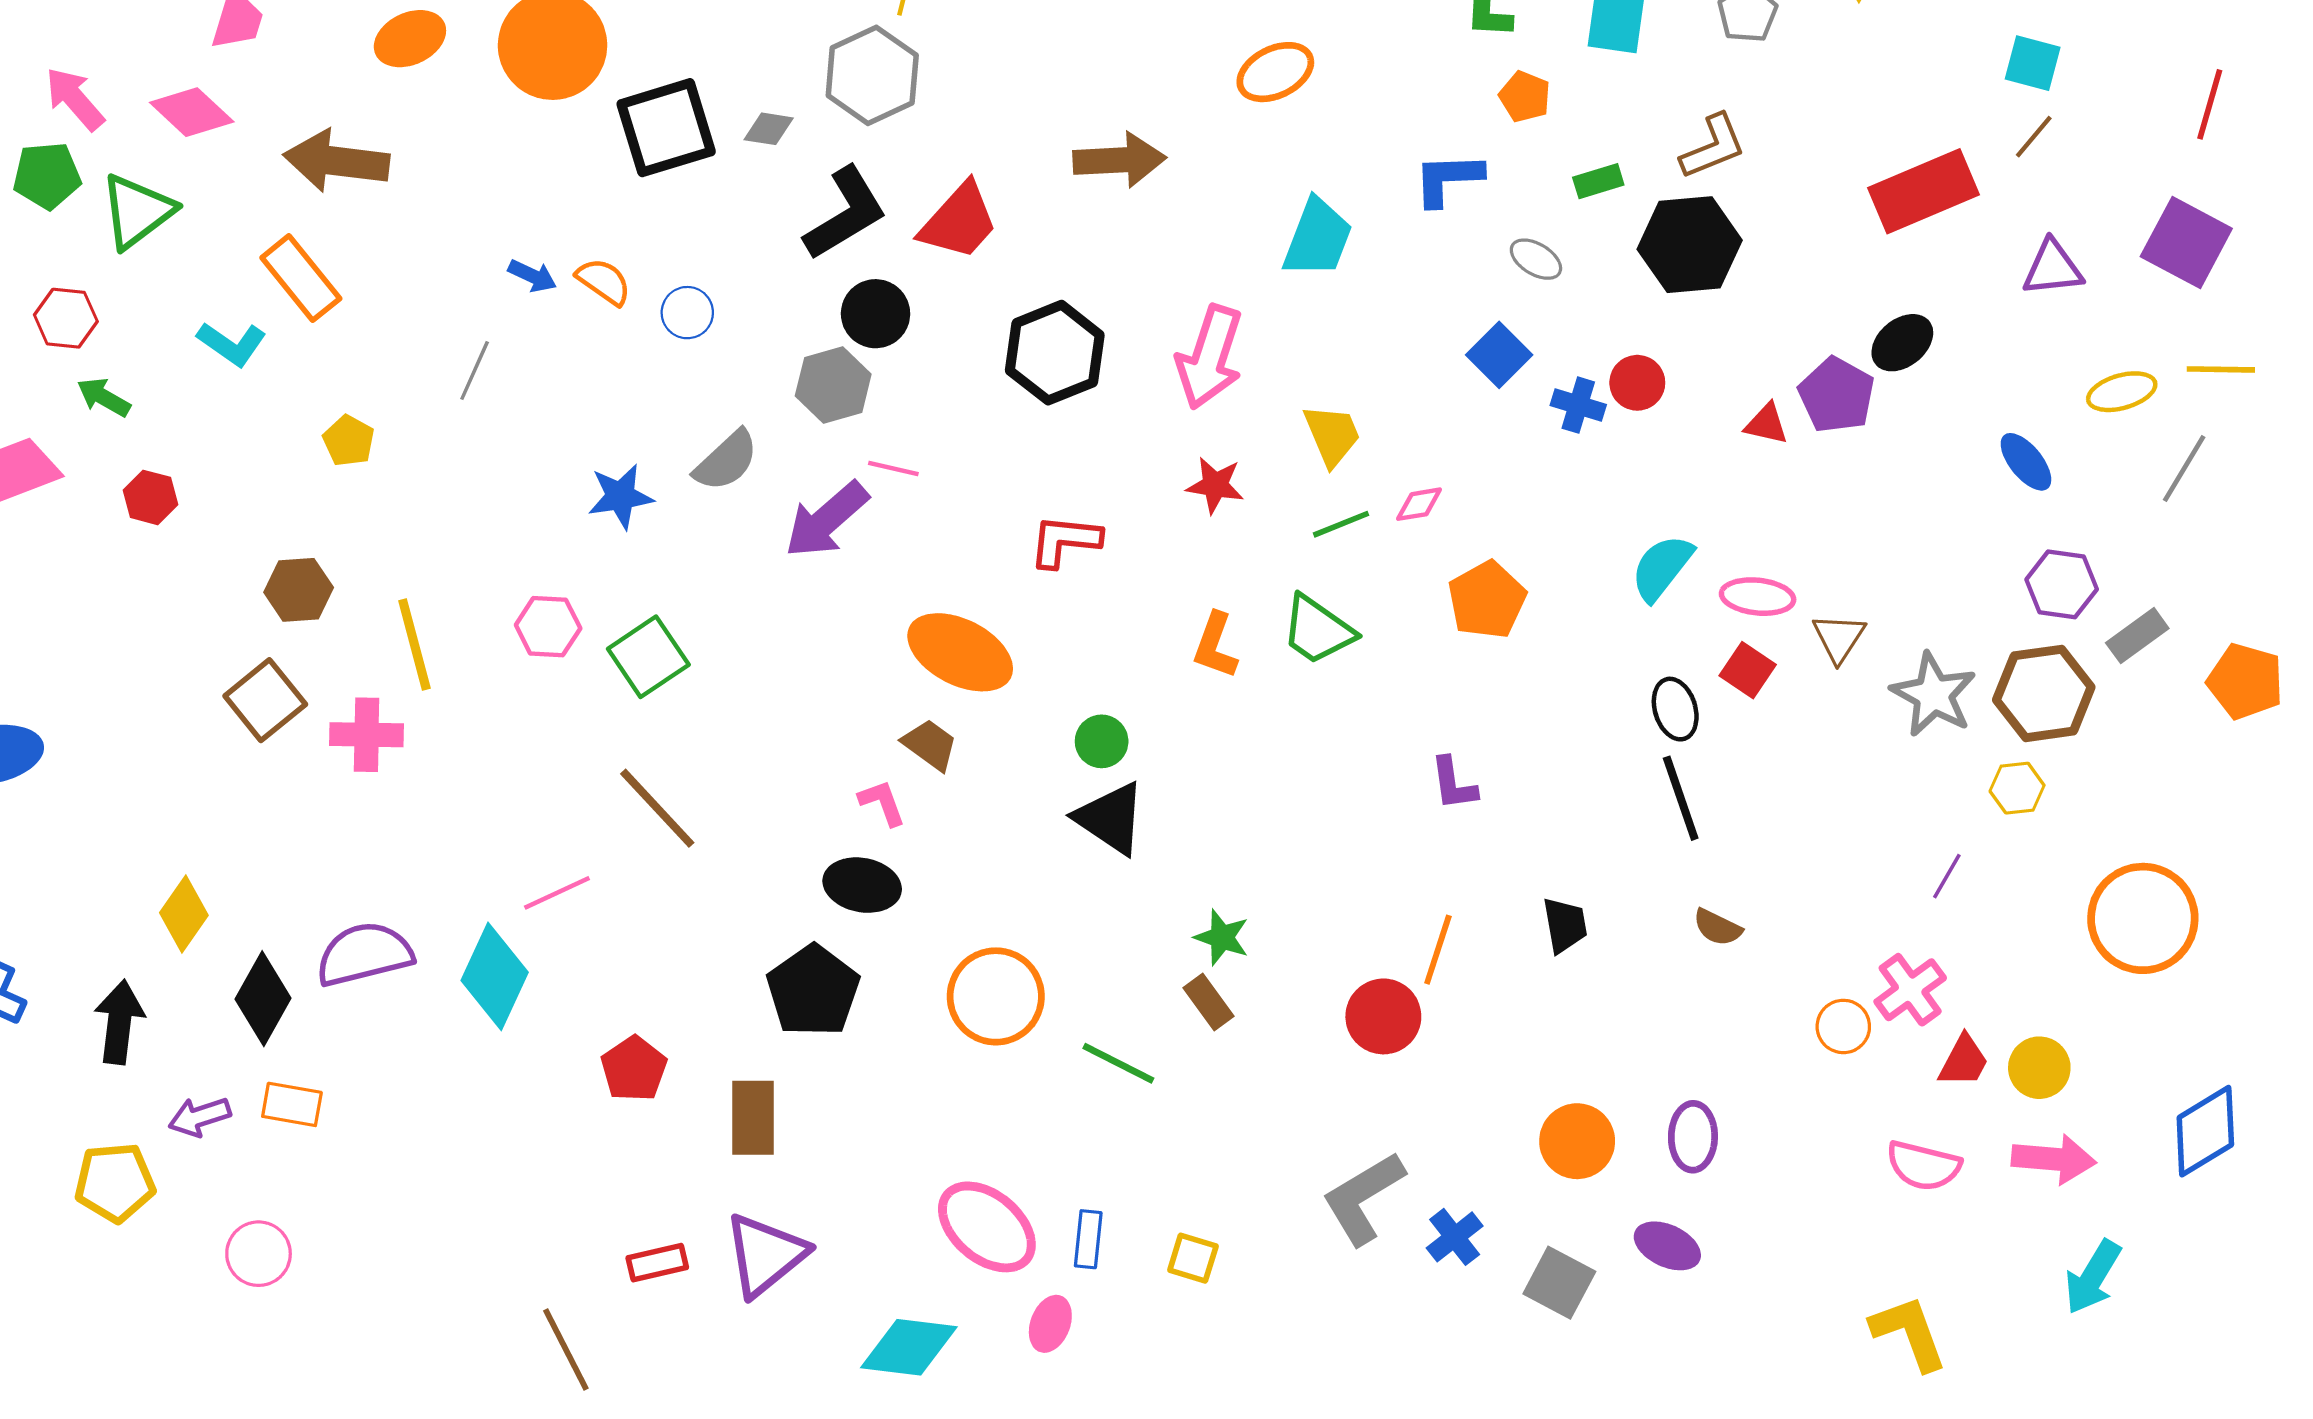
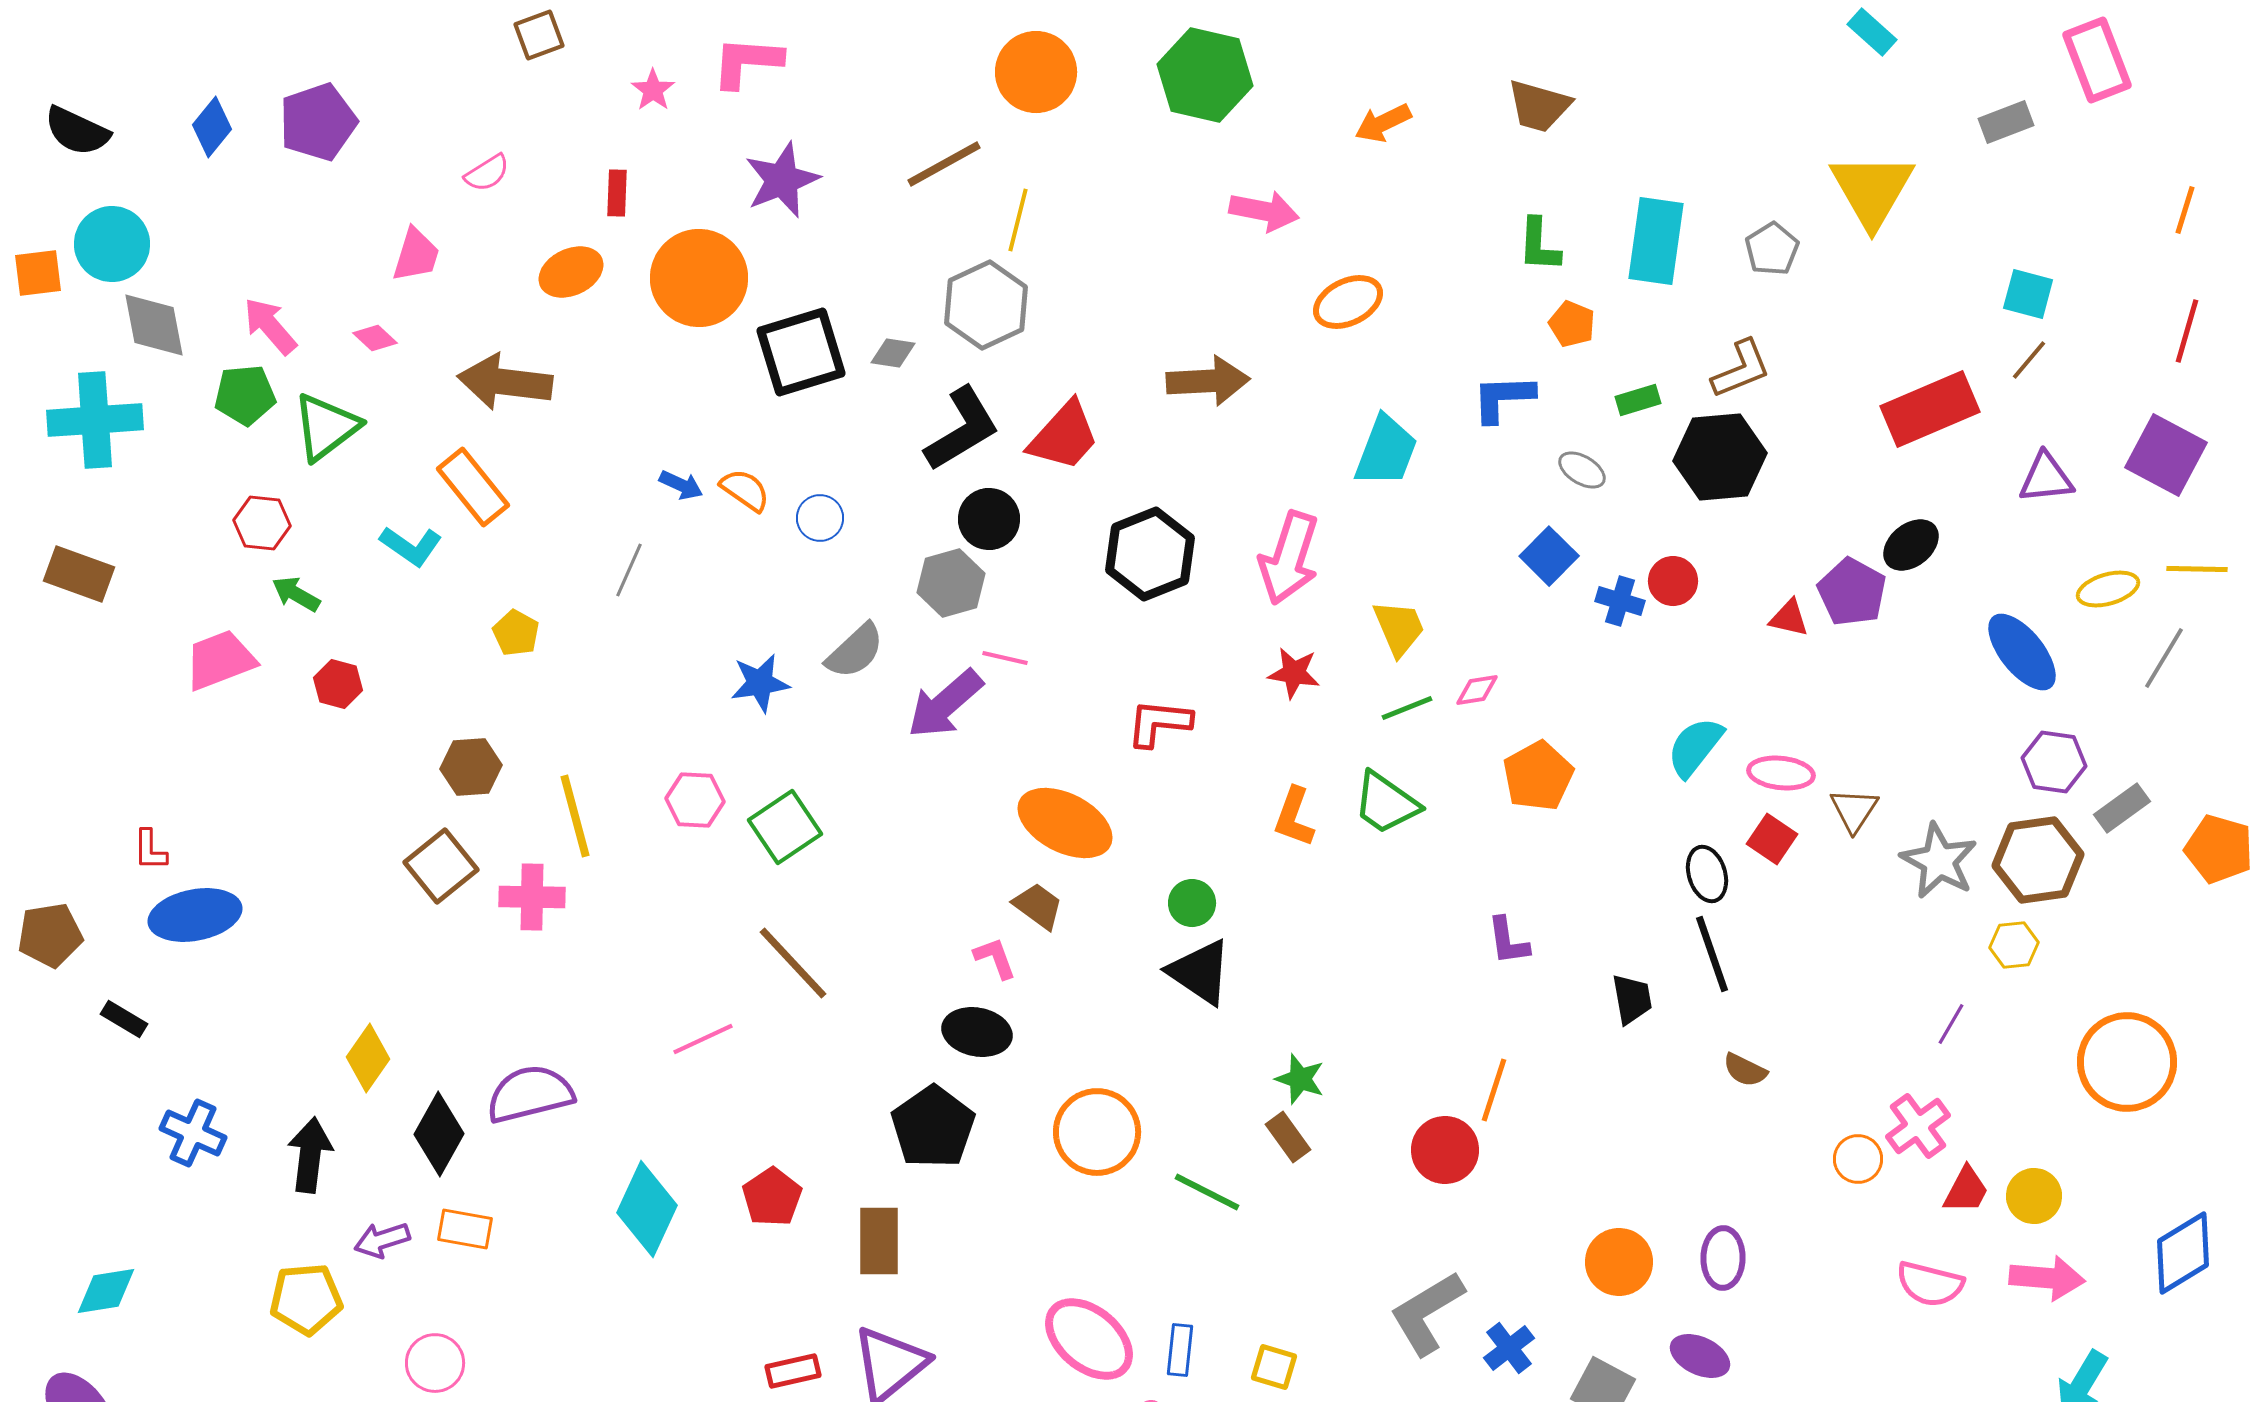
pink diamond: (192, 112) -> (375, 338), size x0.6
blue ellipse: (2026, 462) -> (2022, 652), size x1.5
black trapezoid: (1565, 925) -> (1632, 999), moved
cyan diamond: (495, 976) -> (647, 1209), moved

